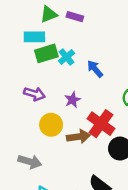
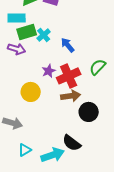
purple arrow: (34, 94) -> (17, 49), moved
red cross: (101, 124) -> (69, 76), moved, turned 30
brown arrow: (78, 137) -> (71, 96), moved

